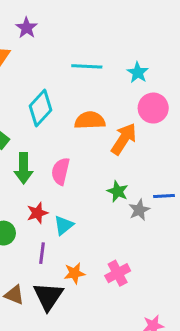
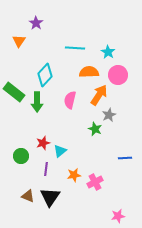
orange semicircle: (90, 120) -> (89, 72), moved
green arrow: (24, 168) -> (37, 102), moved
pink semicircle: (61, 171) -> (70, 100), moved
blue line: (164, 196) -> (125, 158), moved
gray star: (139, 210) -> (109, 115), moved
orange star: (74, 273) -> (74, 175), moved

